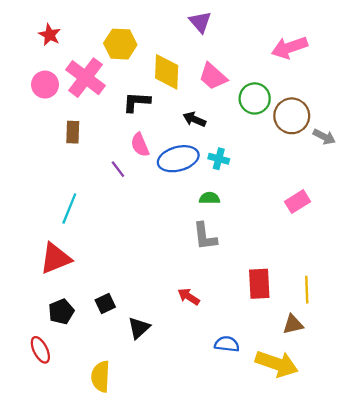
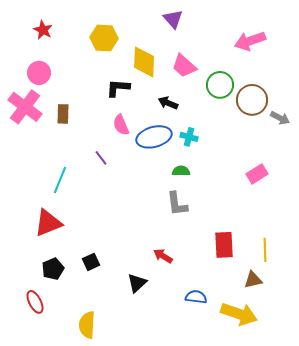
pink cross: (86, 78) -> (25, 107), moved
purple line: (118, 169) -> (101, 158), moved
black triangle: (139, 328) -> (137, 283), moved

